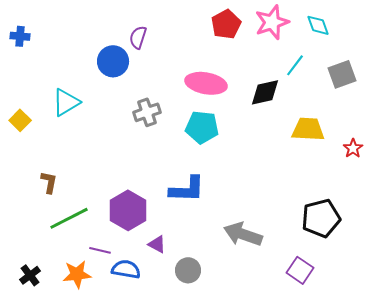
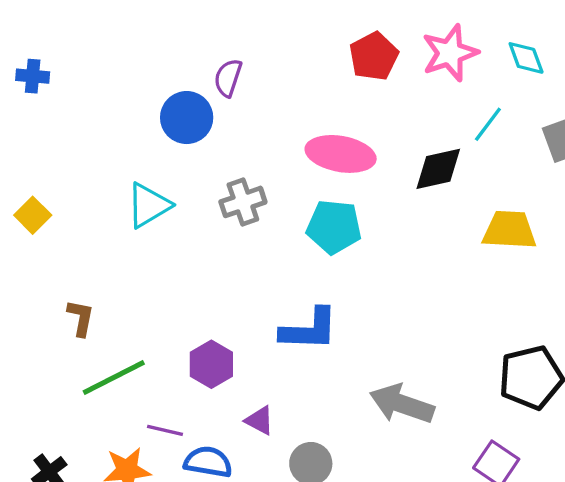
cyan triangle: (66, 102) -> (149, 205), moved
purple hexagon: (128, 210) -> (211, 364), size x0.7

